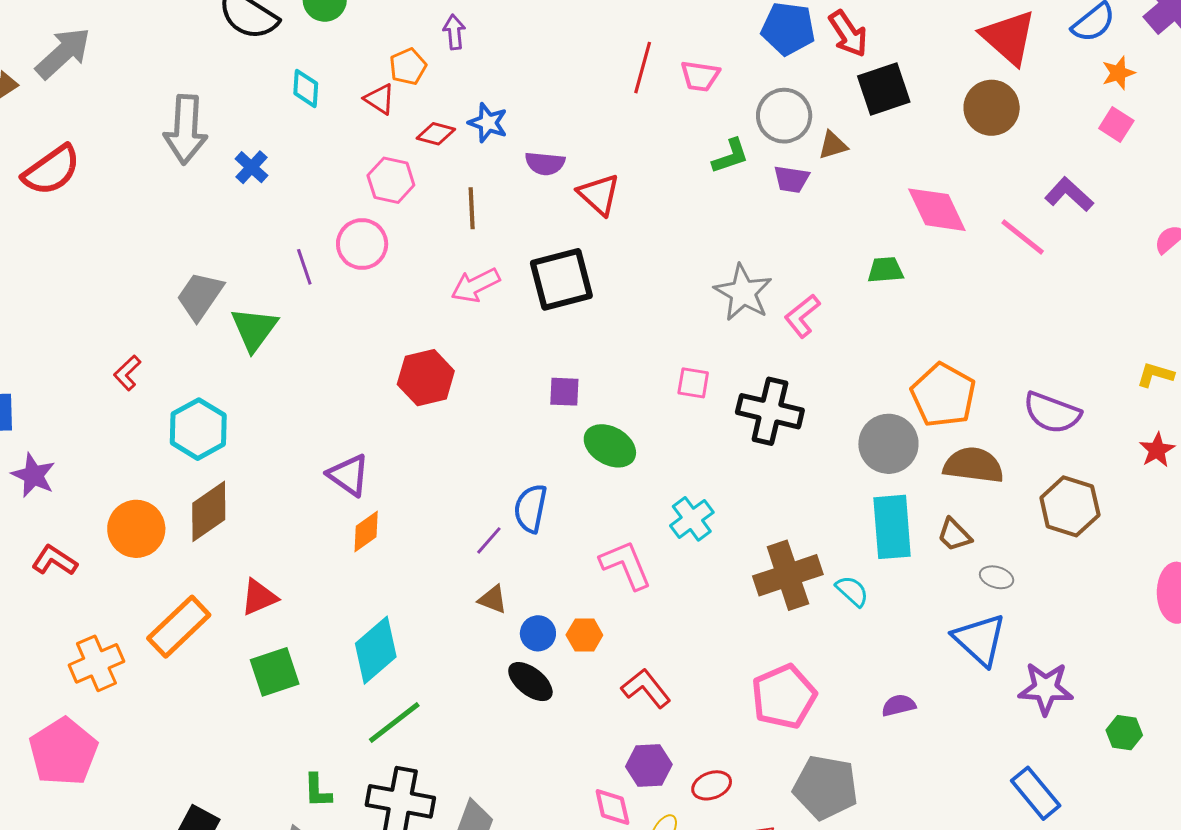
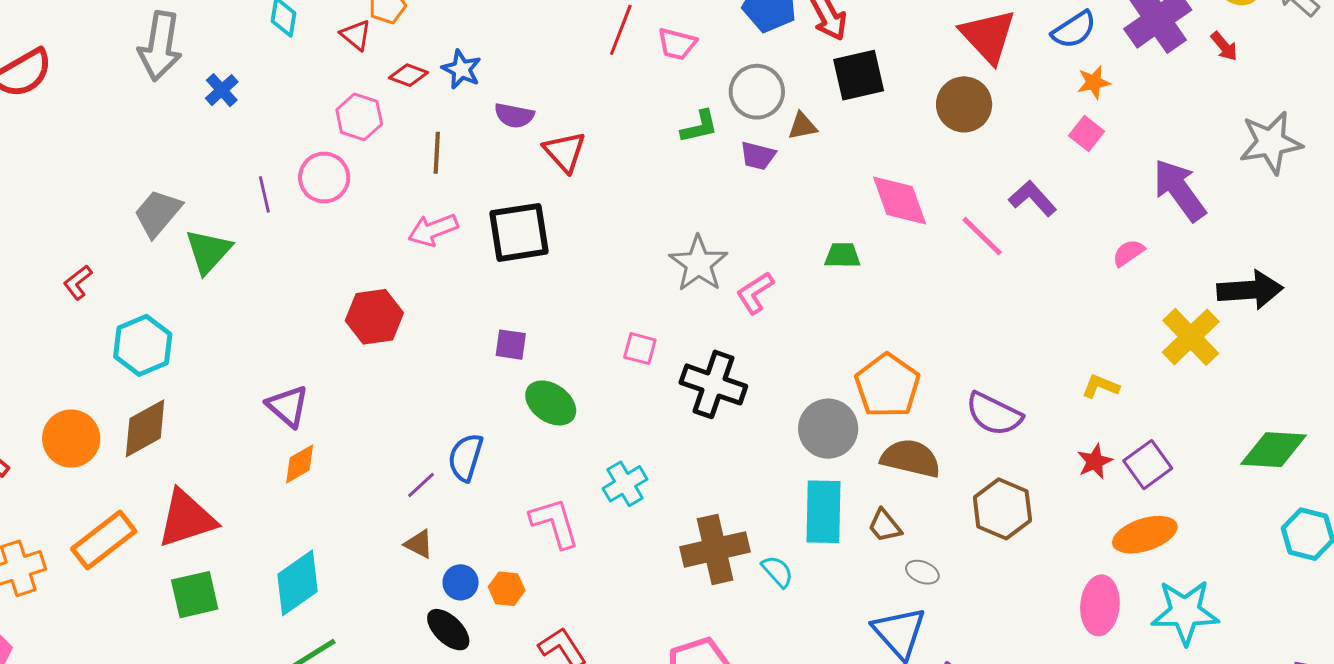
red triangle: (259, 597) -> (186, 519), size x1.6

